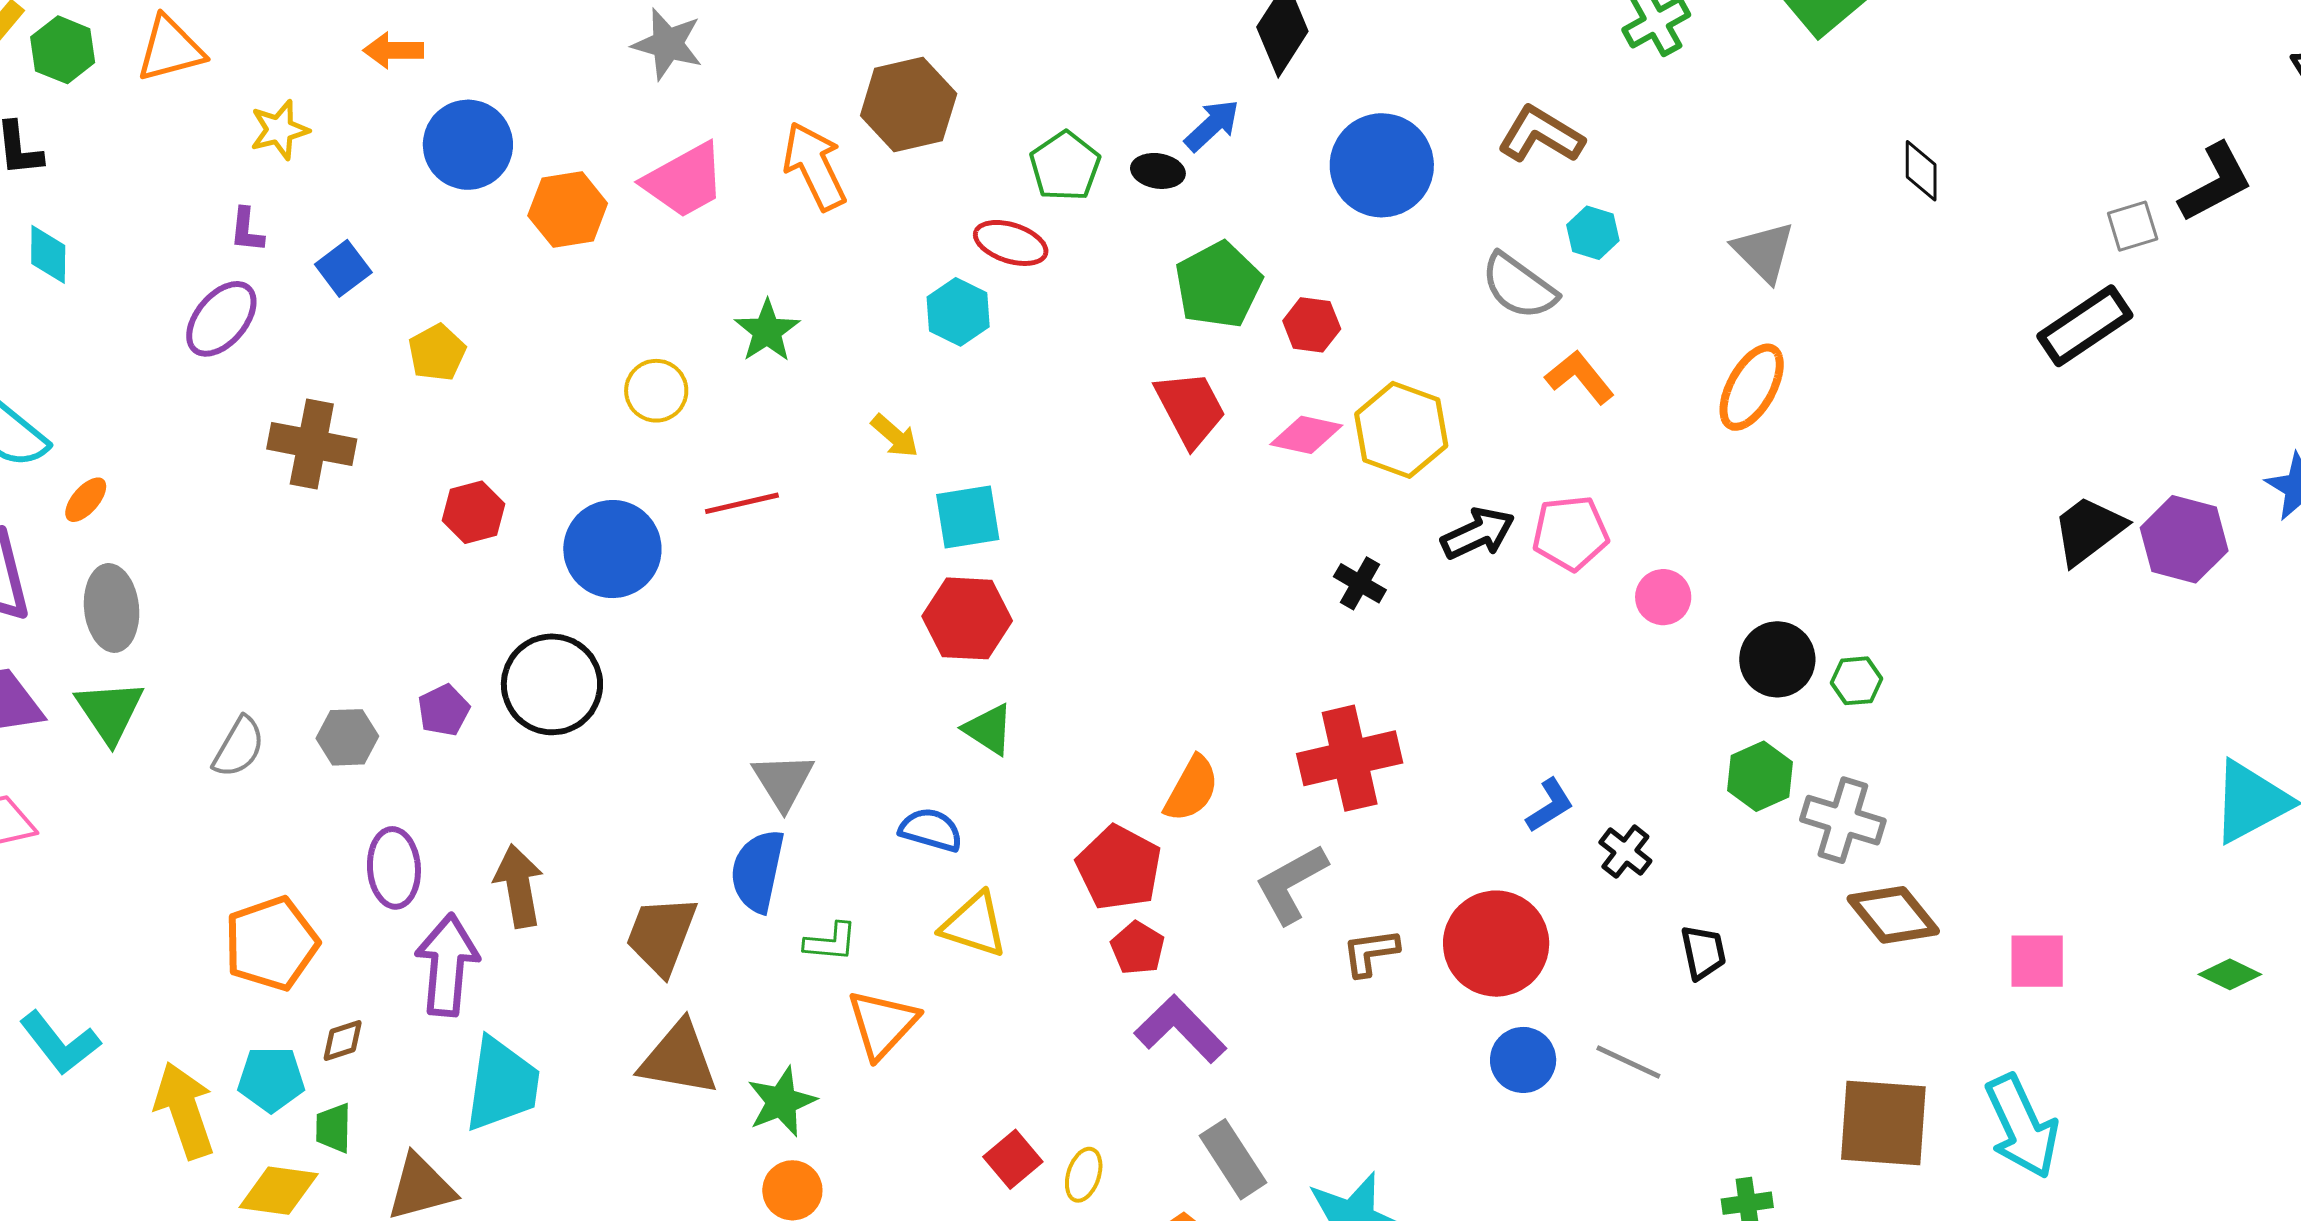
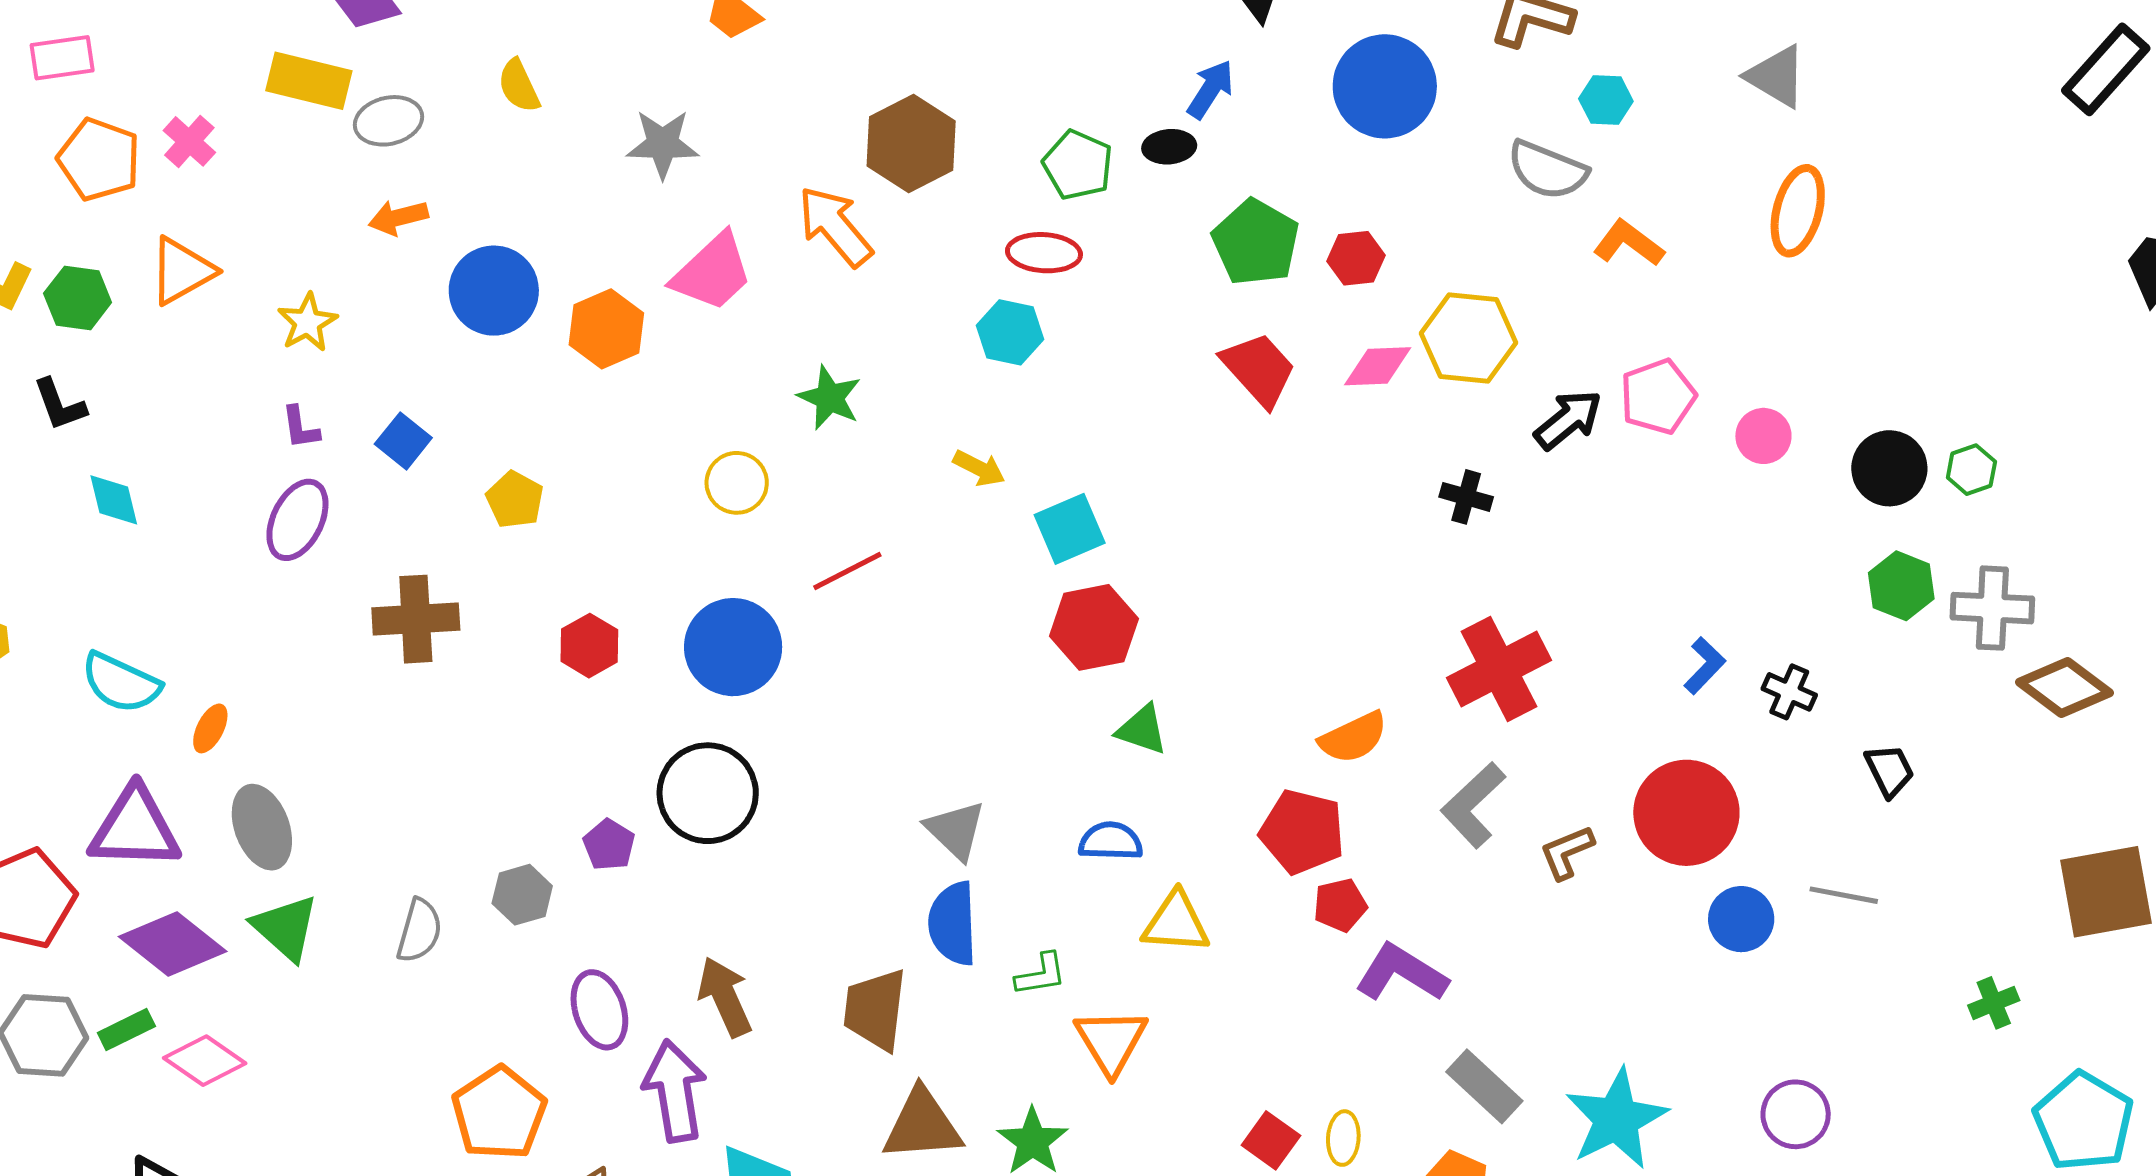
orange semicircle: (1192, 789) -> (1353, 738), turned 50
red pentagon: (1138, 948) -> (1340, 905), turned -30

